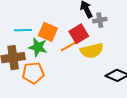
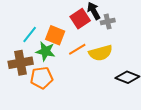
cyan line: (23, 30) -> (30, 34), turned -48
red square: (79, 34) -> (80, 19), moved

